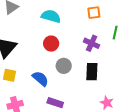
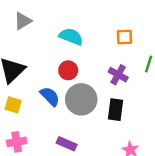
gray circle: (64, 66) -> (81, 99), size x1.6
blue semicircle: (40, 79) -> (50, 96), moved

